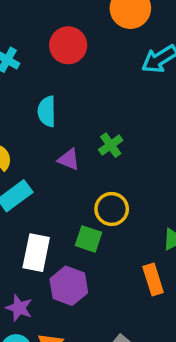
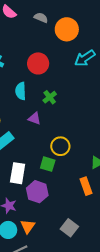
red circle: (68, 45) -> (38, 63), moved
green cross: (111, 145) -> (50, 97), moved

